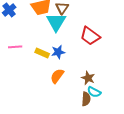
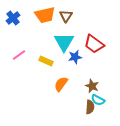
cyan triangle: (56, 22) -> (64, 42), moved
pink line: (15, 47) -> (19, 55), turned -32
blue star: (58, 52) -> (75, 57), moved

